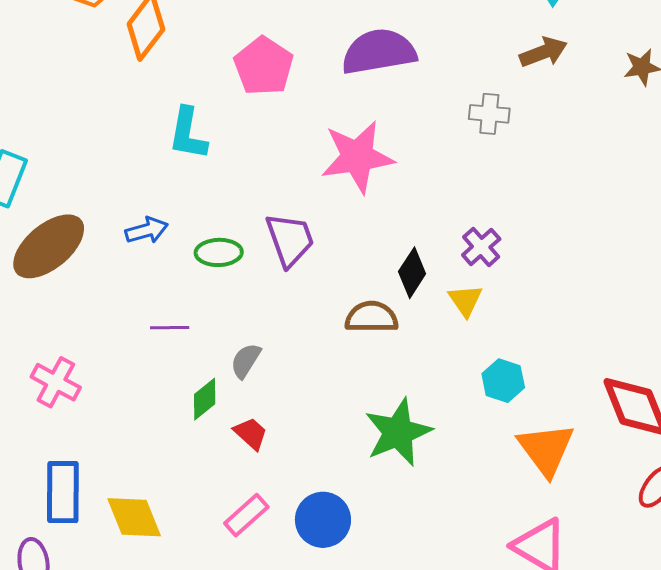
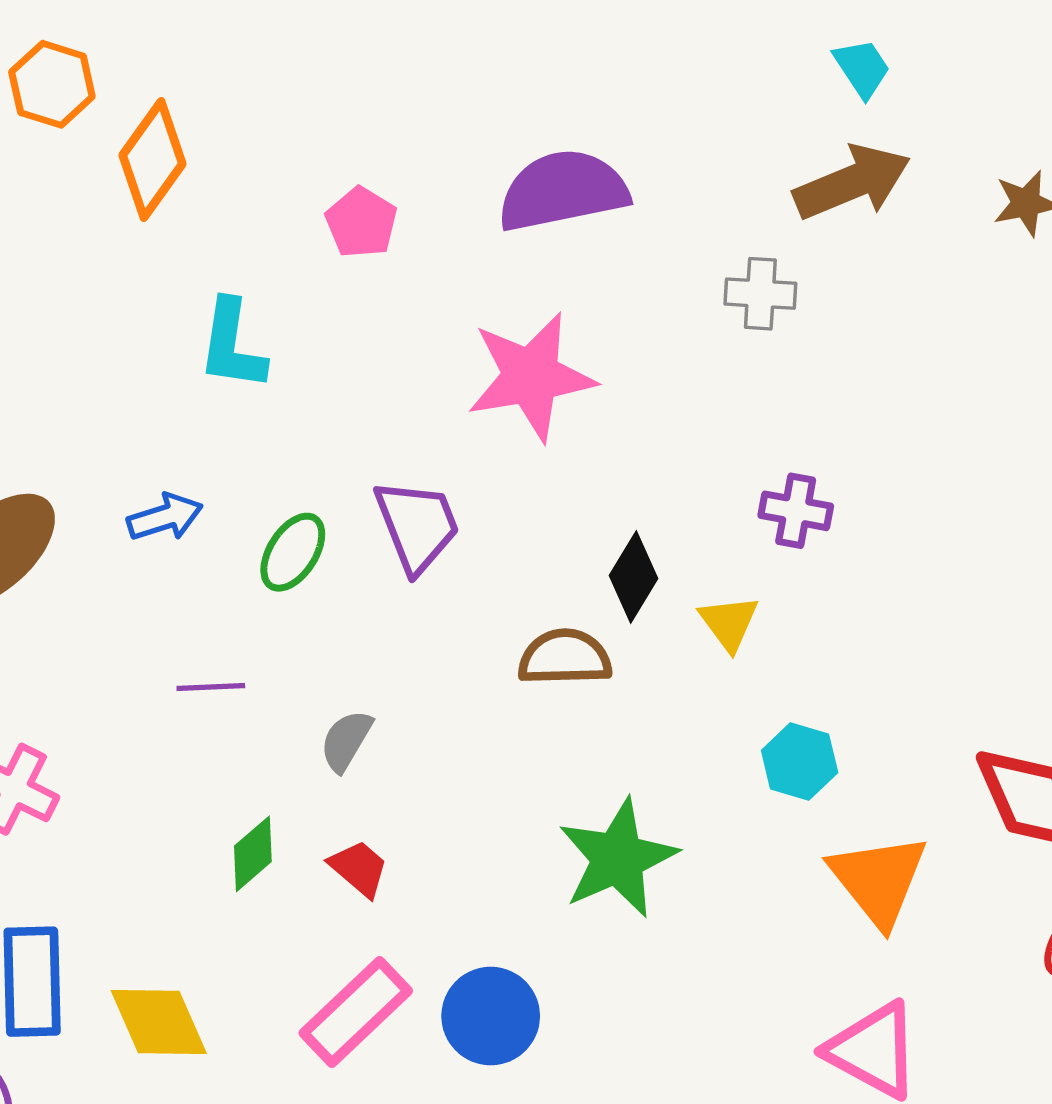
brown arrow: (543, 52) -> (852, 182), size x1.4
pink pentagon: (264, 66) -> (361, 222), size x0.7
purple cross: (481, 247) -> (796, 511), moved, turned -36
green ellipse: (219, 252) -> (293, 552), turned -54
green diamond: (205, 399) -> (253, 854), moved
pink rectangle: (246, 515) -> (356, 1012), size x1.4

